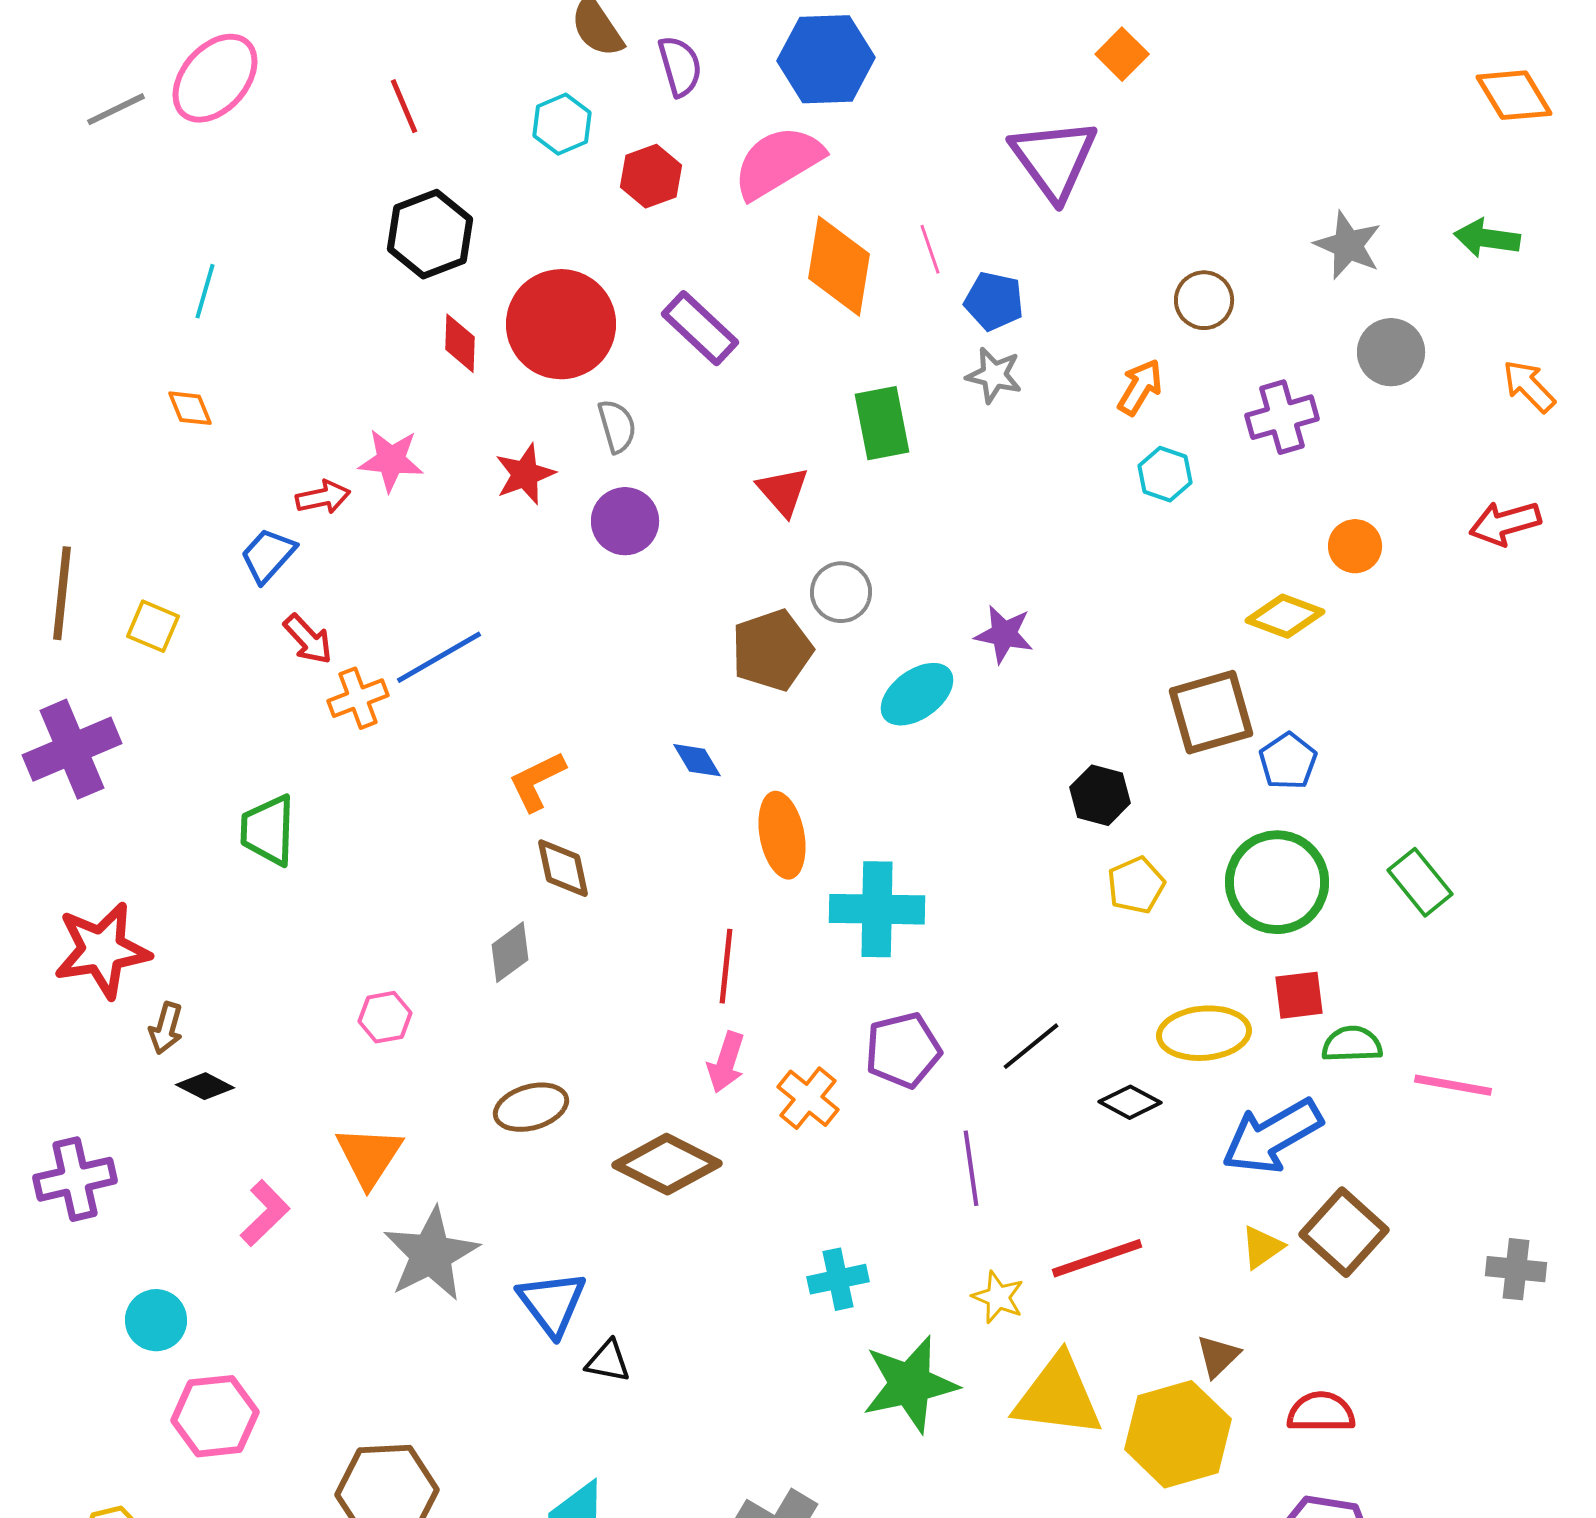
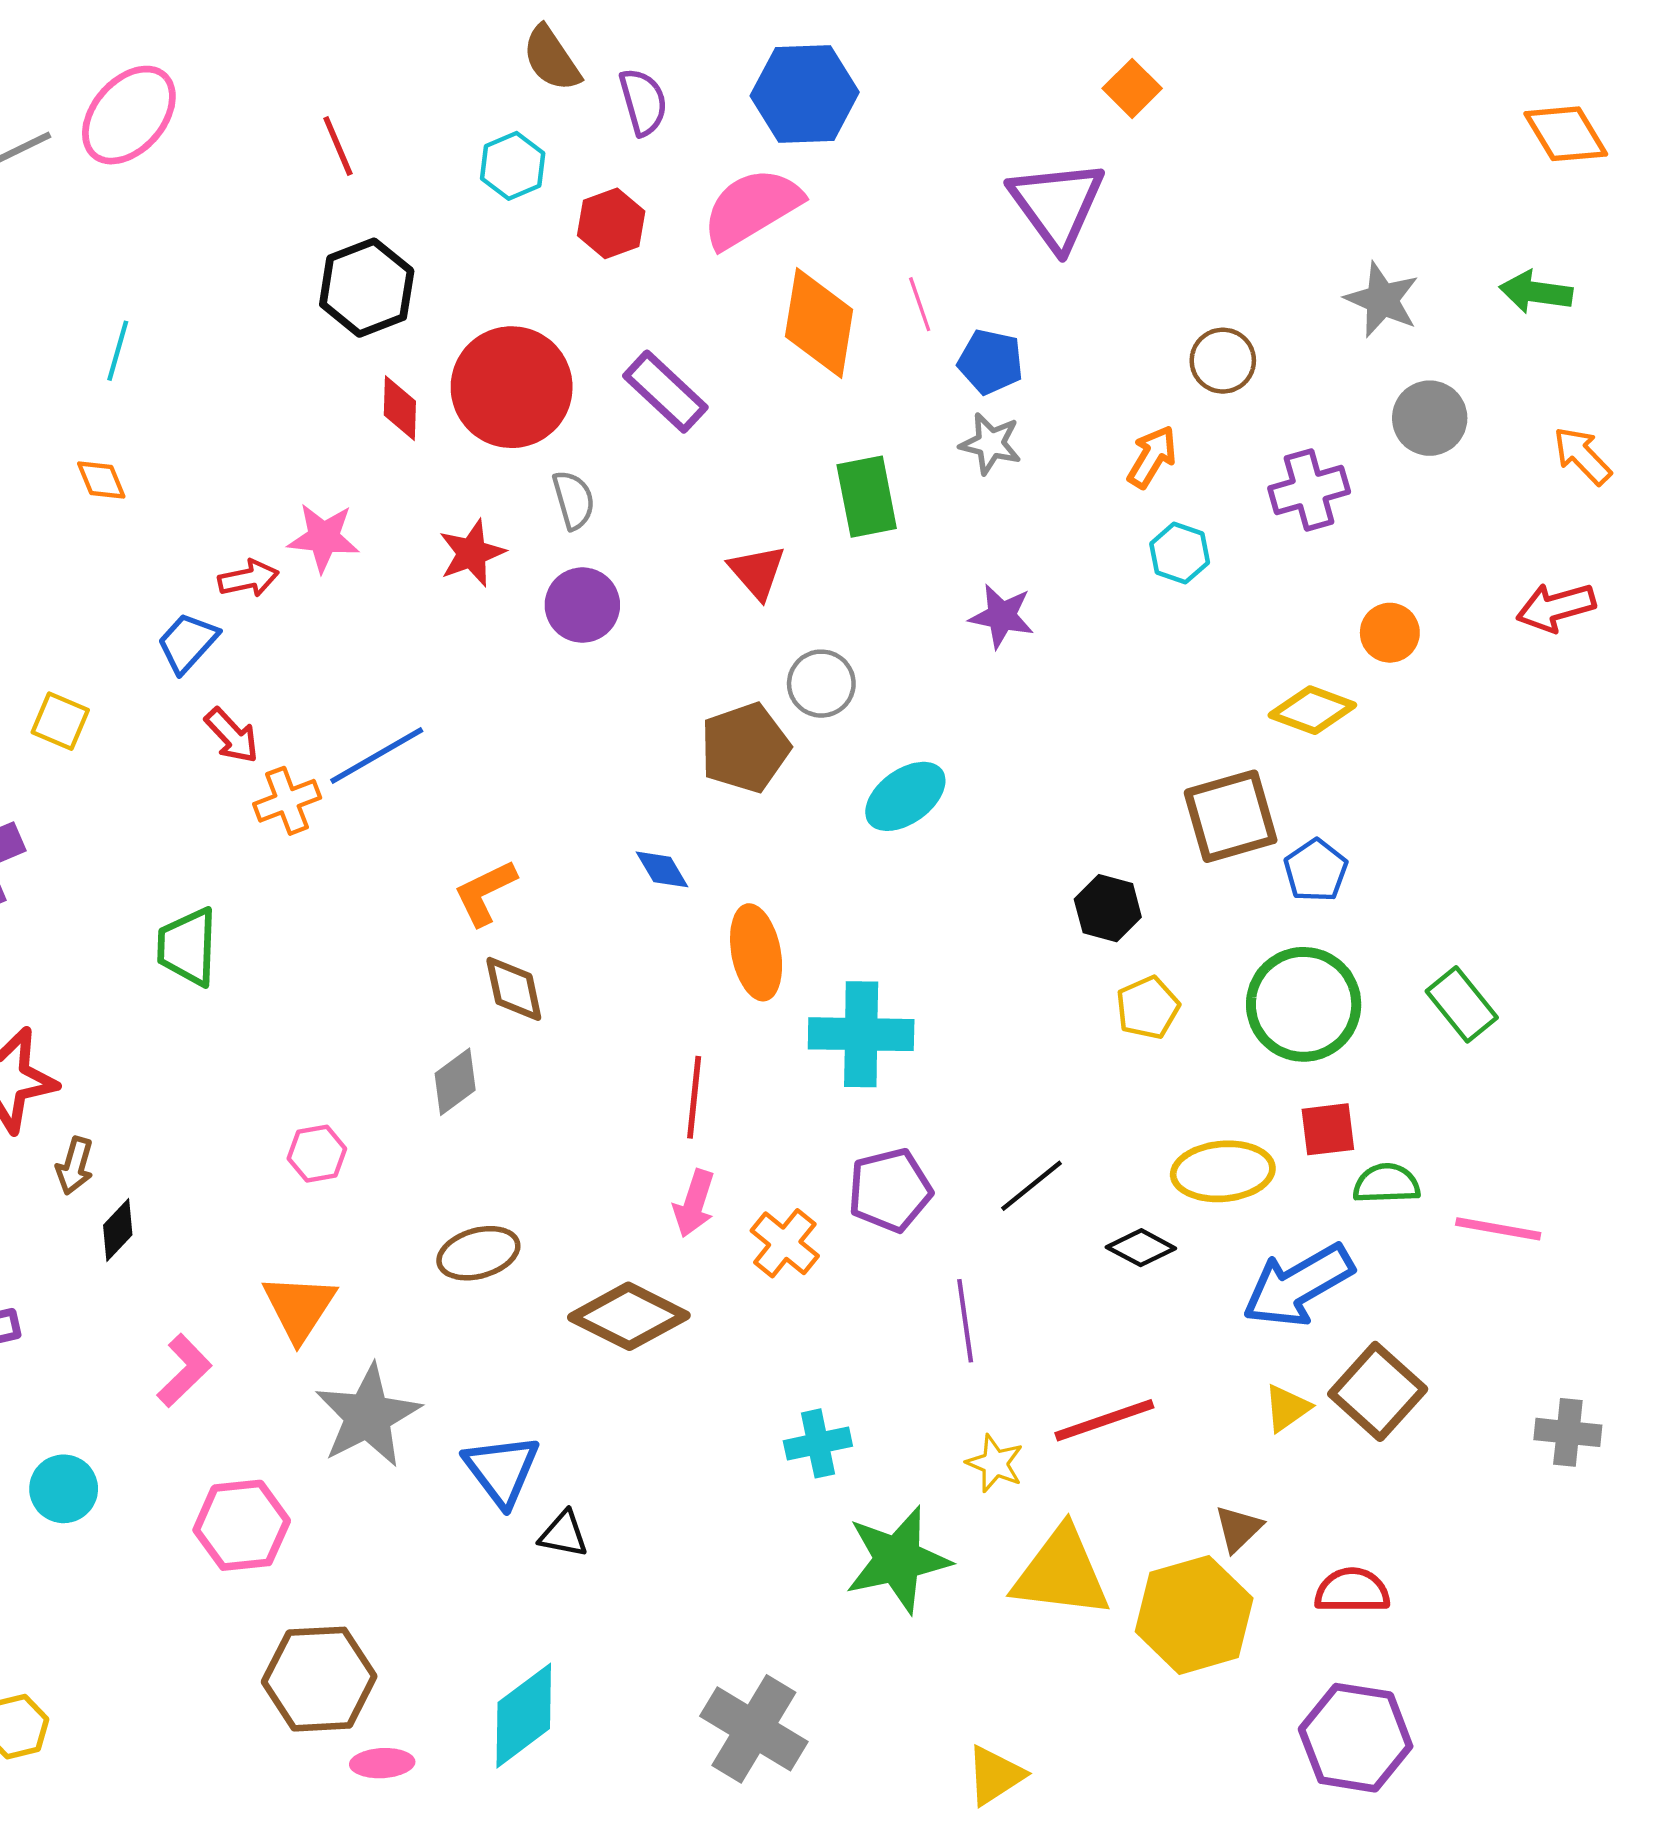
purple star: (1004, 634) -> (1002, 616), moved
black diamond: (205, 1086) -> (118, 1230), turned -74
pink hexagon: (215, 1416) -> (242, 1525), moved

